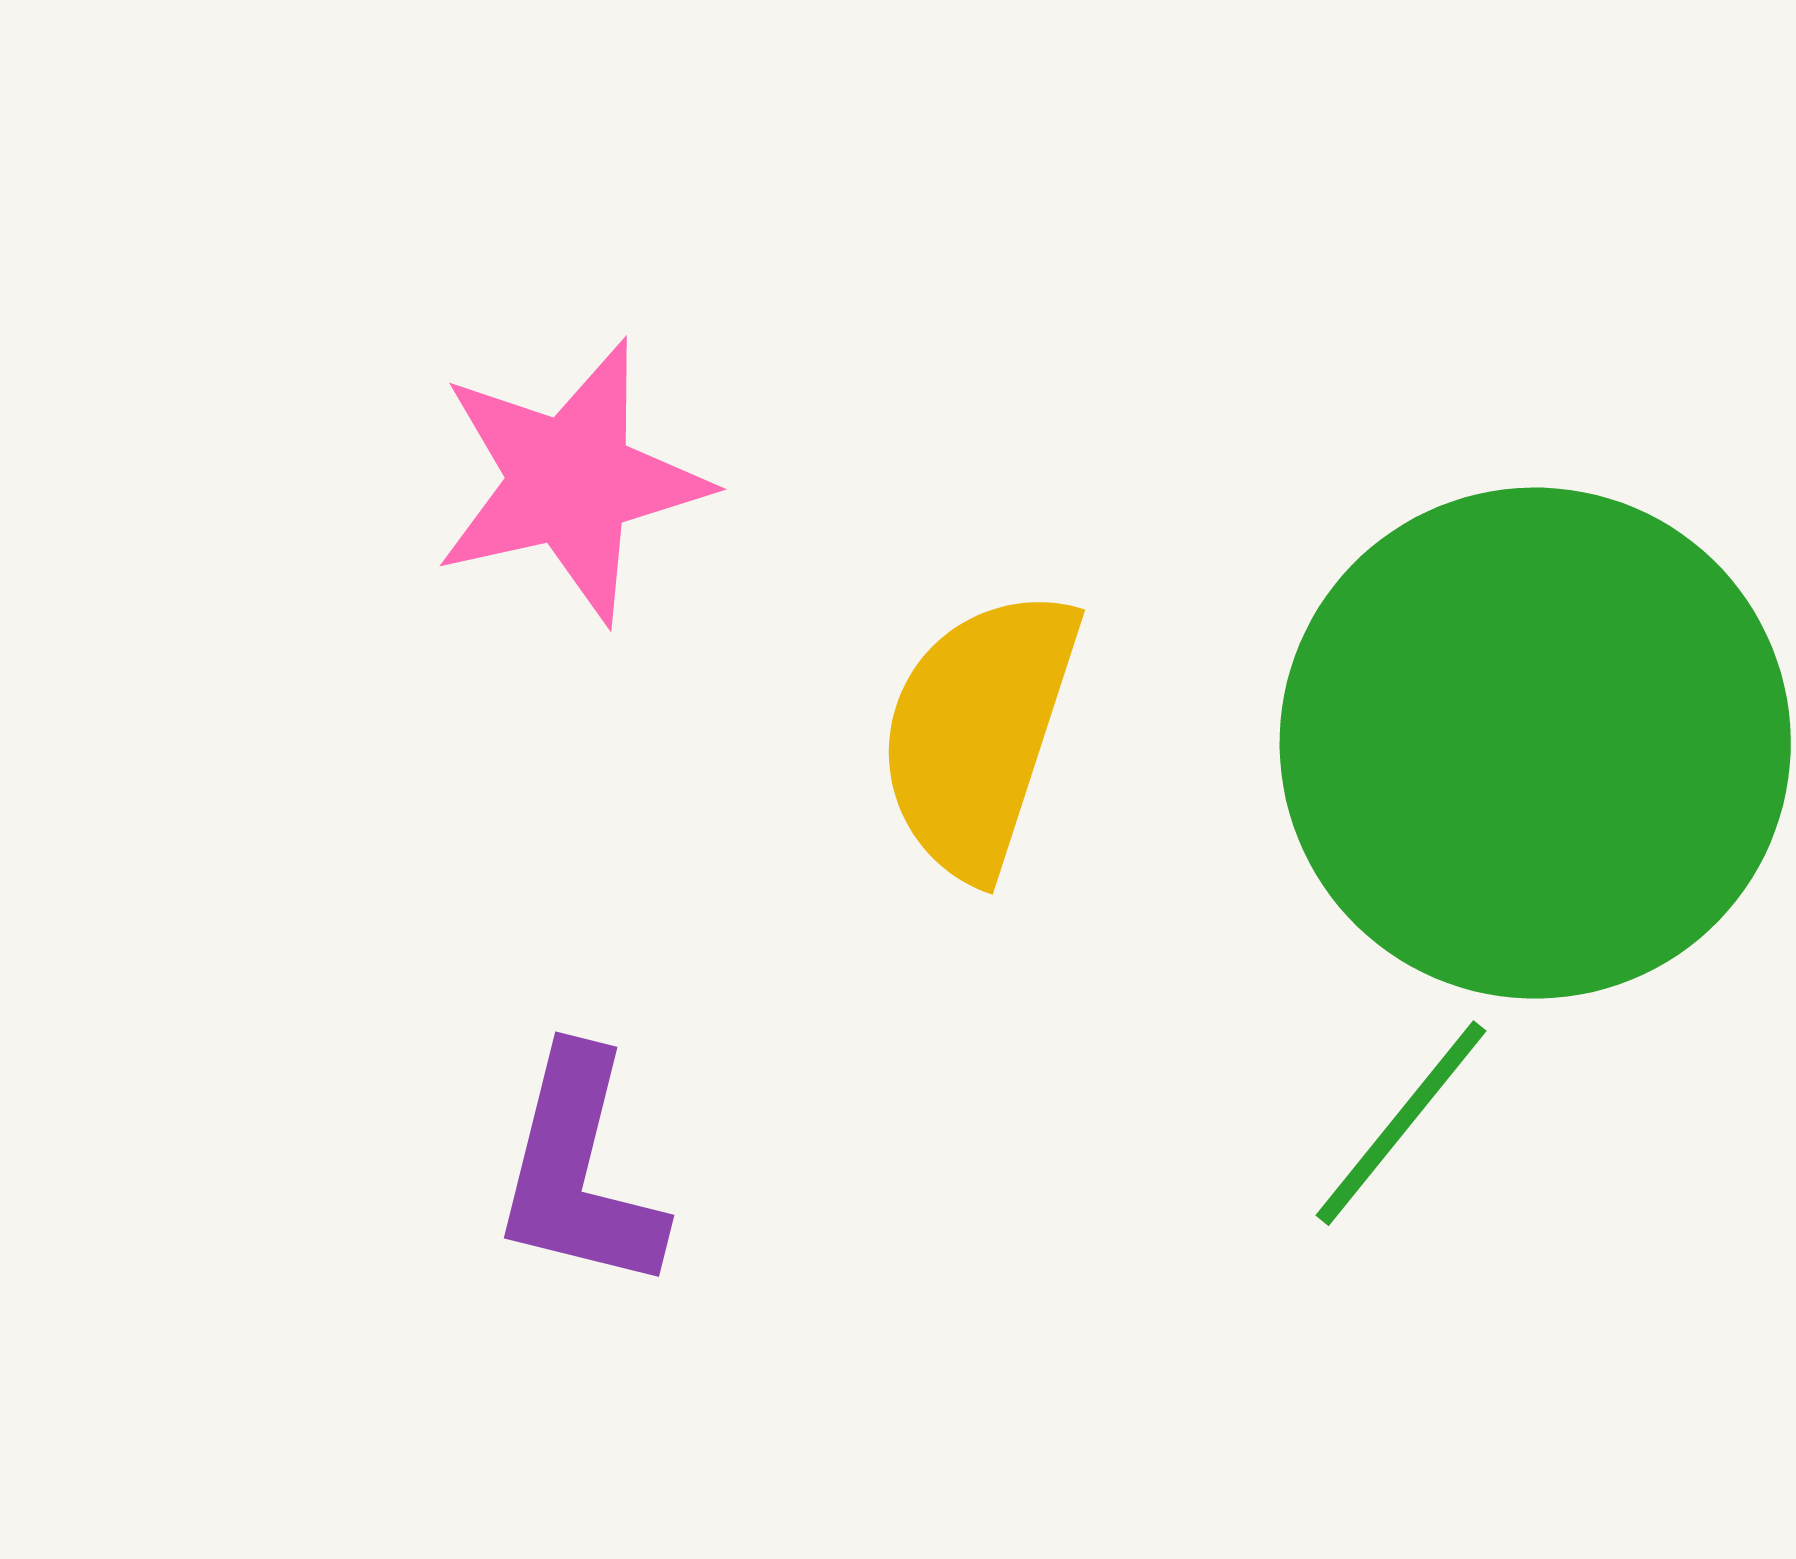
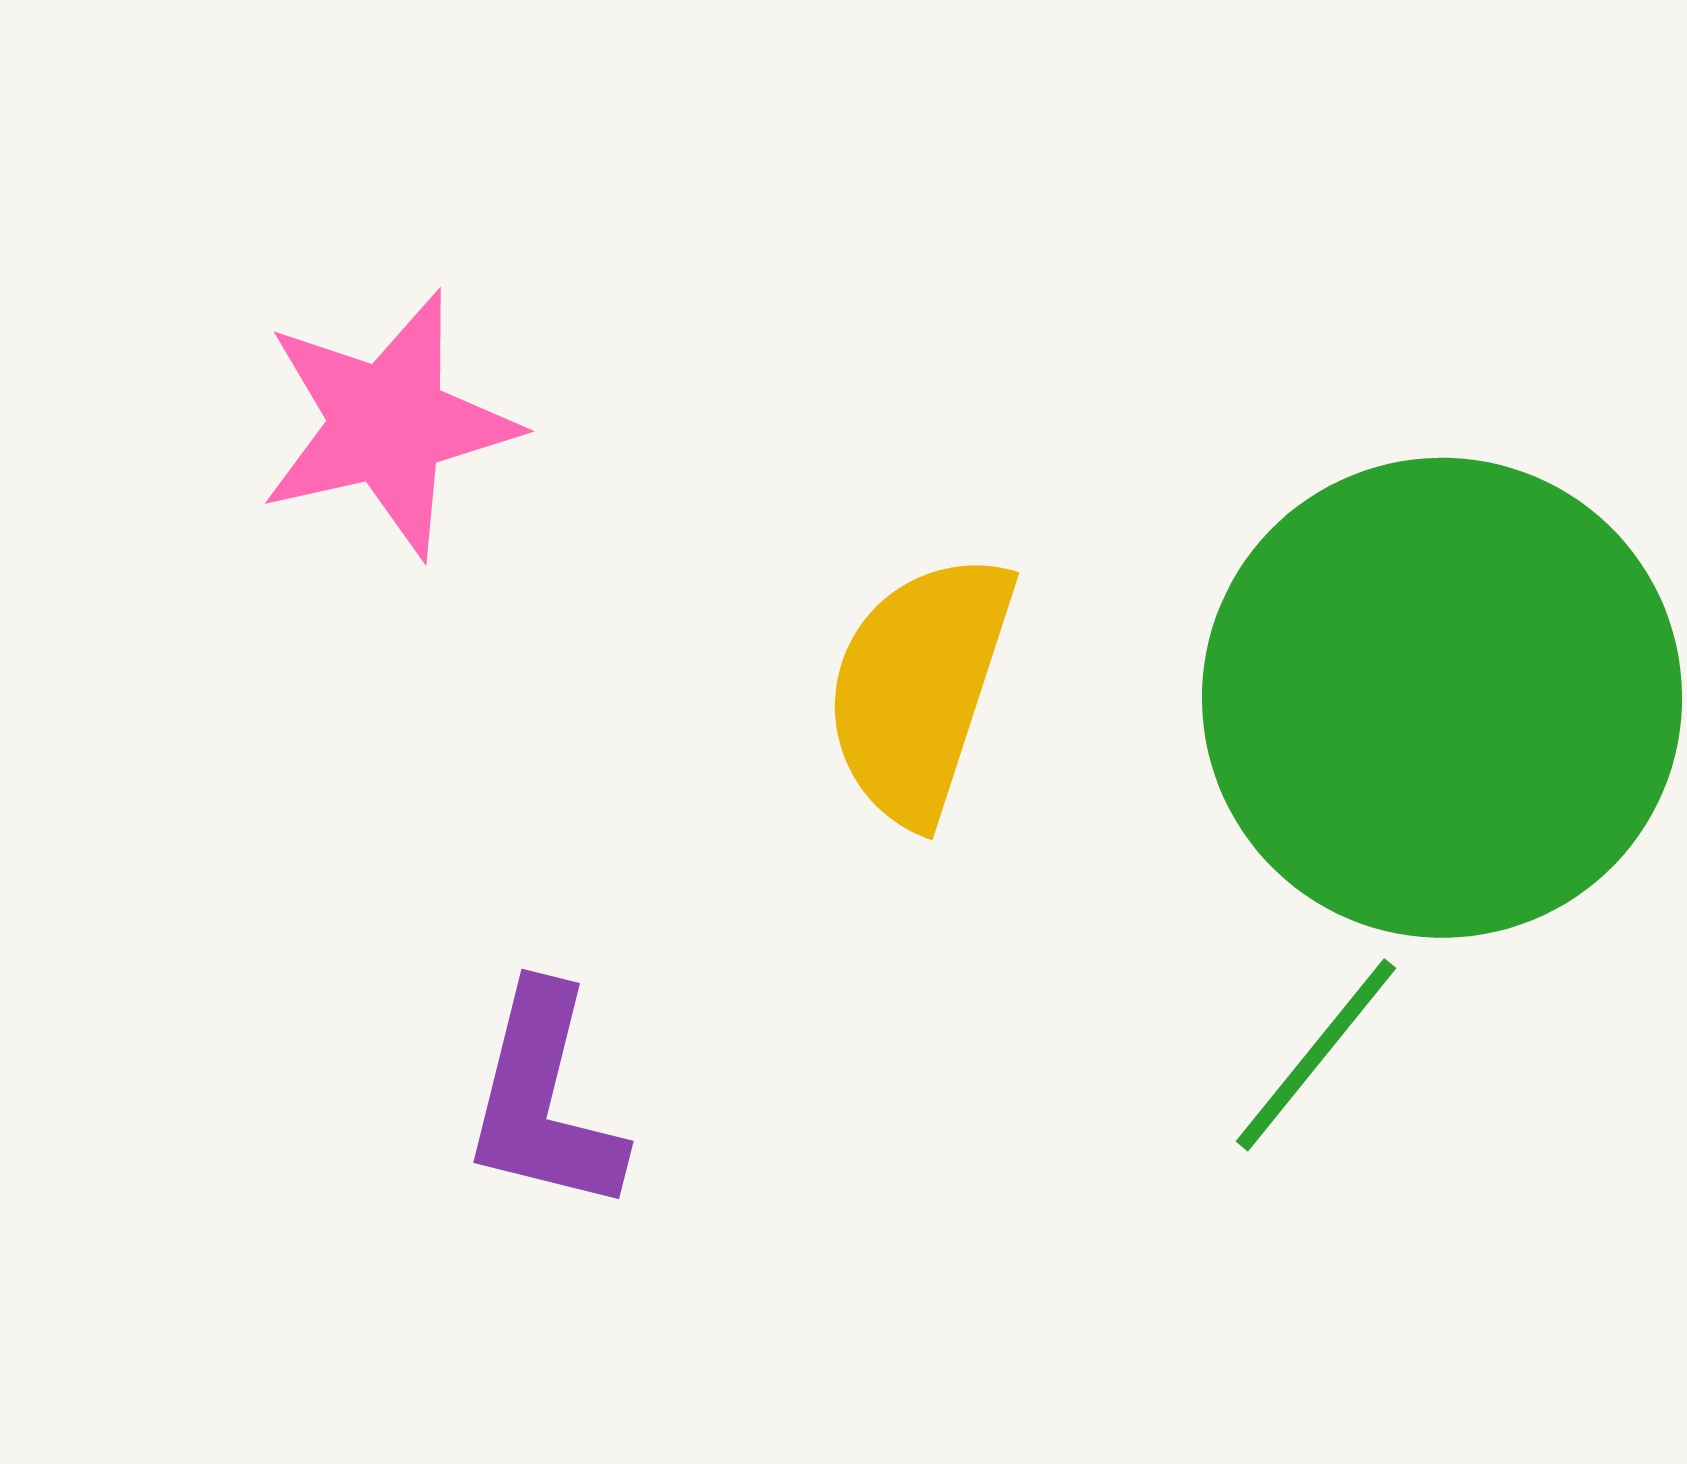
pink star: (571, 481) -> (388, 424), moved

